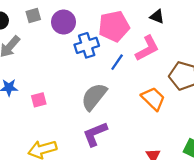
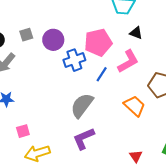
pink square: (39, 100) -> (23, 131), moved

